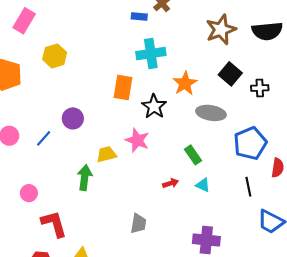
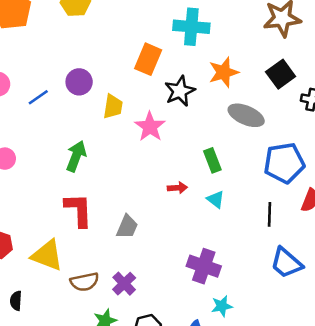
yellow trapezoid: (106, 154) -> (113, 107), moved, turned 100
red L-shape: (54, 224) -> (78, 210), moved

